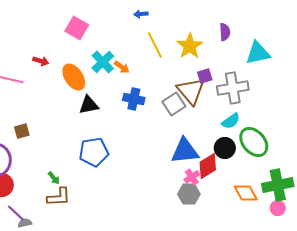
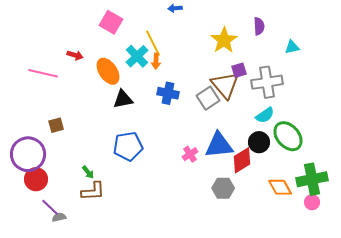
yellow line: (155, 45) -> (153, 43), moved
cyan triangle: (258, 53) -> (292, 47), size x0.6
orange arrow: (122, 67) -> (156, 61), turned 56
pink cross: (192, 177) -> (190, 154), moved

